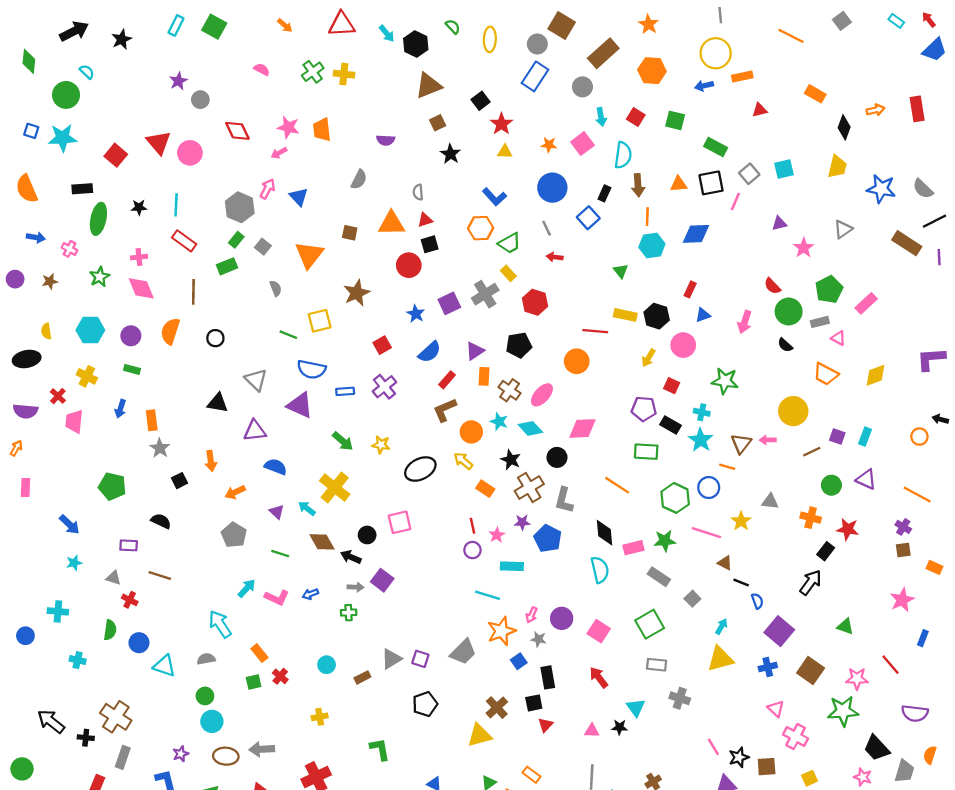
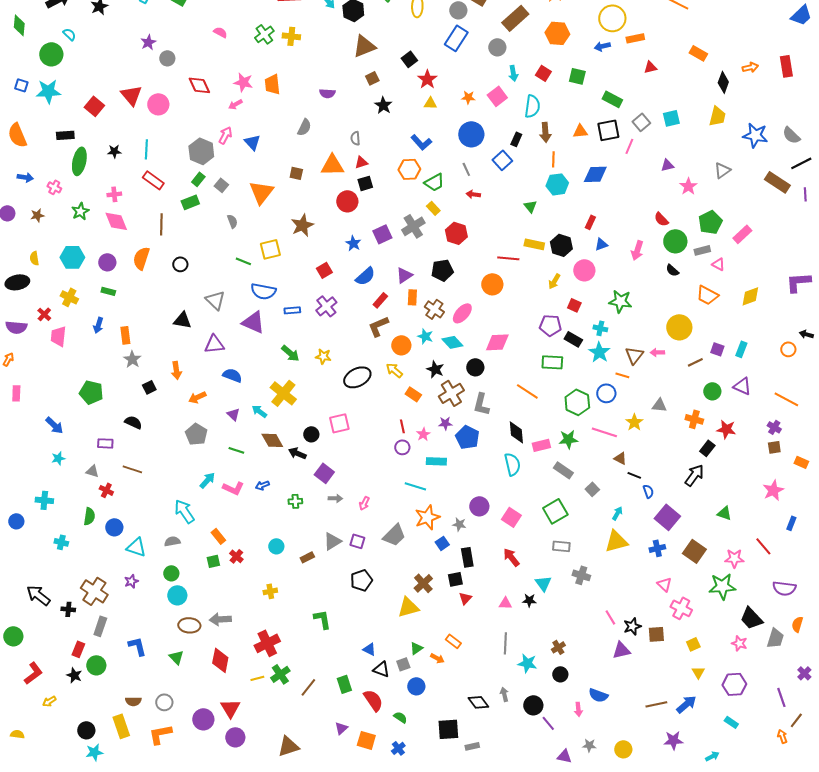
gray arrow: (356, 587) -> (335, 498), moved
pink arrow: (532, 615) -> (364, 503), moved
purple star: (181, 754) -> (131, 581), moved

